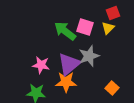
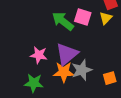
gray star: (89, 56) -> (82, 70), moved
orange square: (112, 88) -> (110, 78), turned 32

